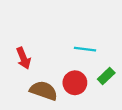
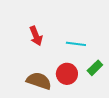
red arrow: (23, 58) -> (36, 36), moved

